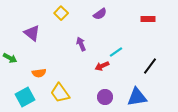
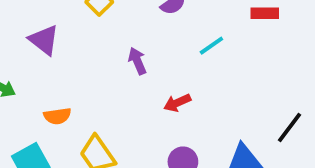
cyan line: (116, 52) -> (211, 46), moved
black line: (150, 66) -> (290, 127), moved

